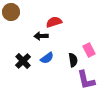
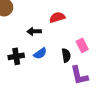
red semicircle: (54, 22) -> (57, 17), moved
black cross: (23, 61) -> (16, 56), turned 35

